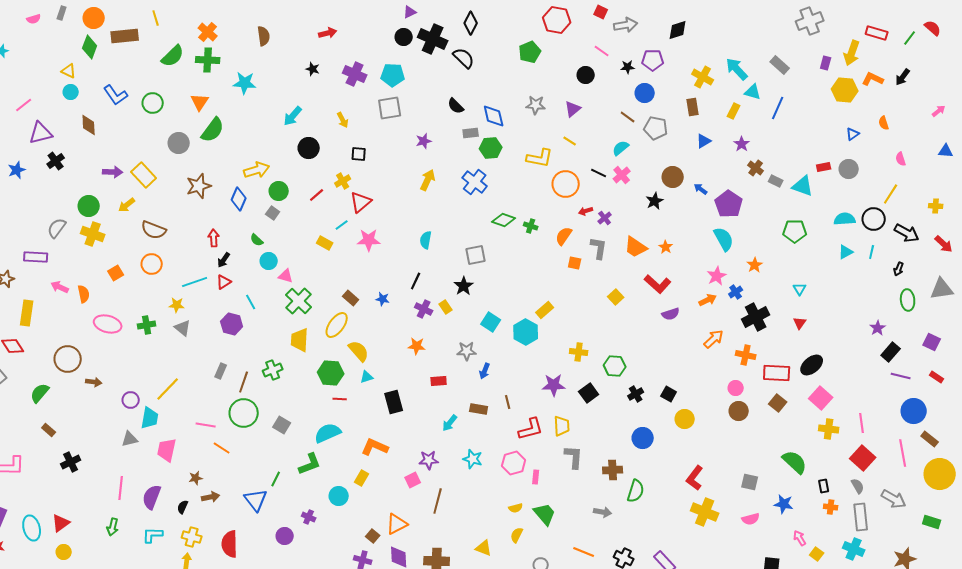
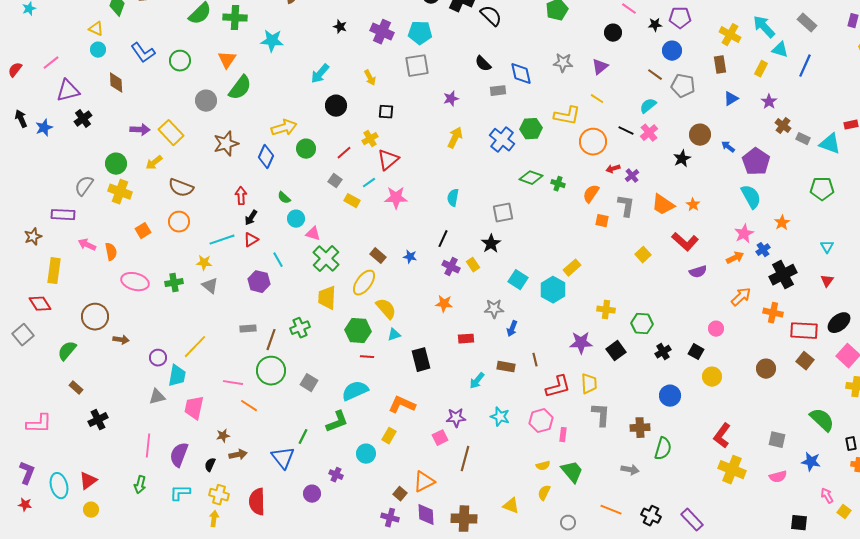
green hexagon: (491, 148) -> (531, 129), moved
gray square: (273, 213) -> (335, 181), moved
gray rectangle: (221, 371) -> (248, 329), turned 63
pink circle: (736, 388) -> (716, 329), moved

